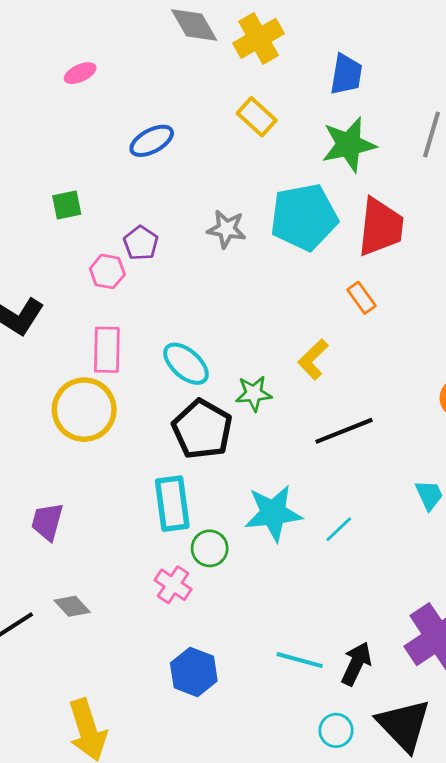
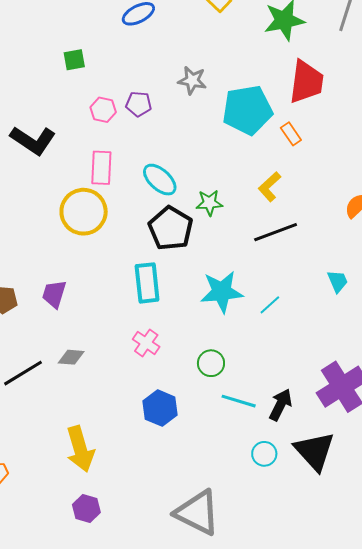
cyan pentagon: (304, 217) -> (247, 110), moved
purple pentagon: (141, 243) -> (139, 104), moved, turned -30
yellow L-shape: (313, 359) -> (270, 187), moved
green circle: (210, 548) -> (211, 363), moved
gray diamond: (72, 606) -> (71, 357), turned -44

